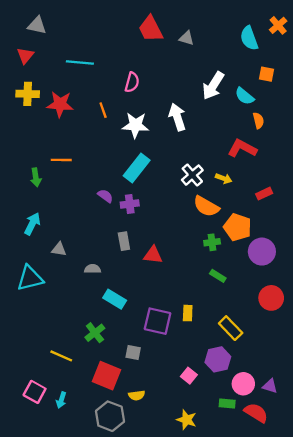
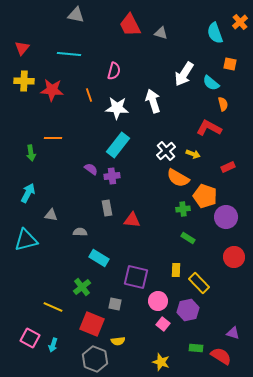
gray triangle: (37, 25) -> (76, 15), moved
yellow rectangle: (188, 313) -> (176, 270), moved
pink circle: (243, 384) -> (158, 301), moved

